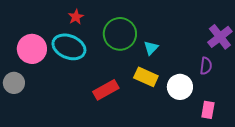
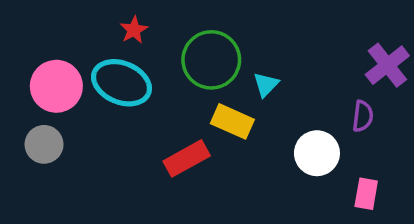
yellow rectangle: (146, 77) -> (232, 121), moved
gray circle: (14, 83) -> (44, 144), moved

